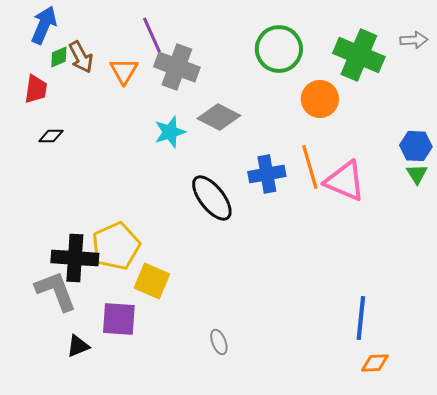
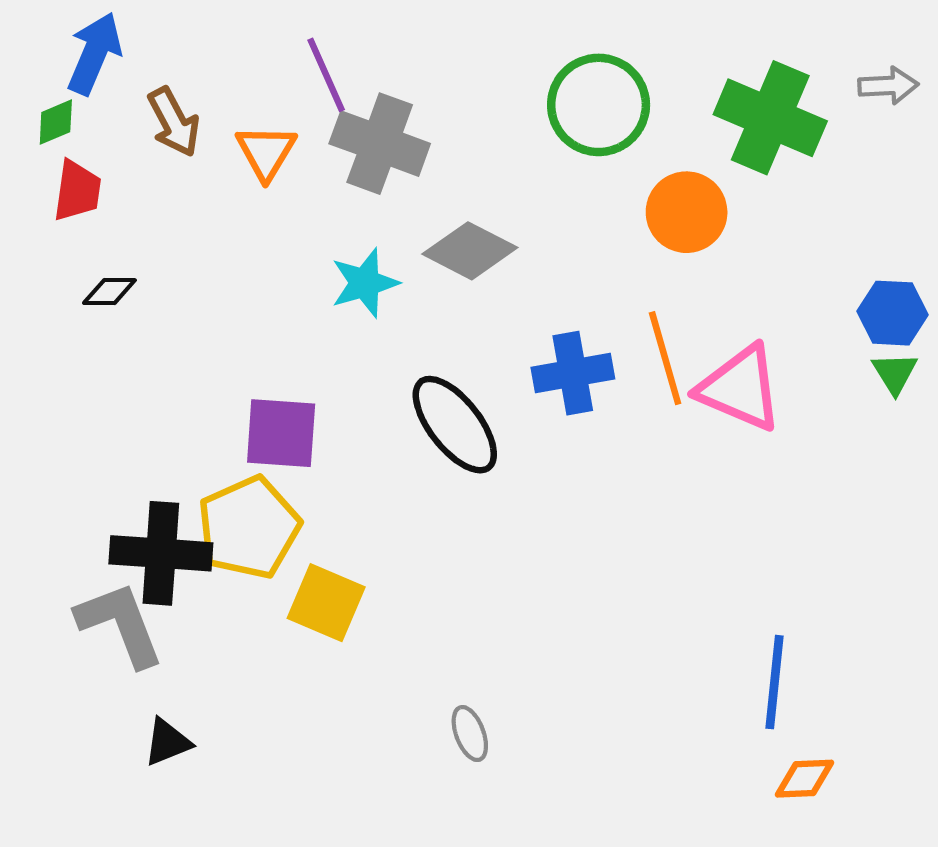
green diamond: (59, 57) -> (56, 122), moved
purple square: (119, 319) -> (281, 433), moved

